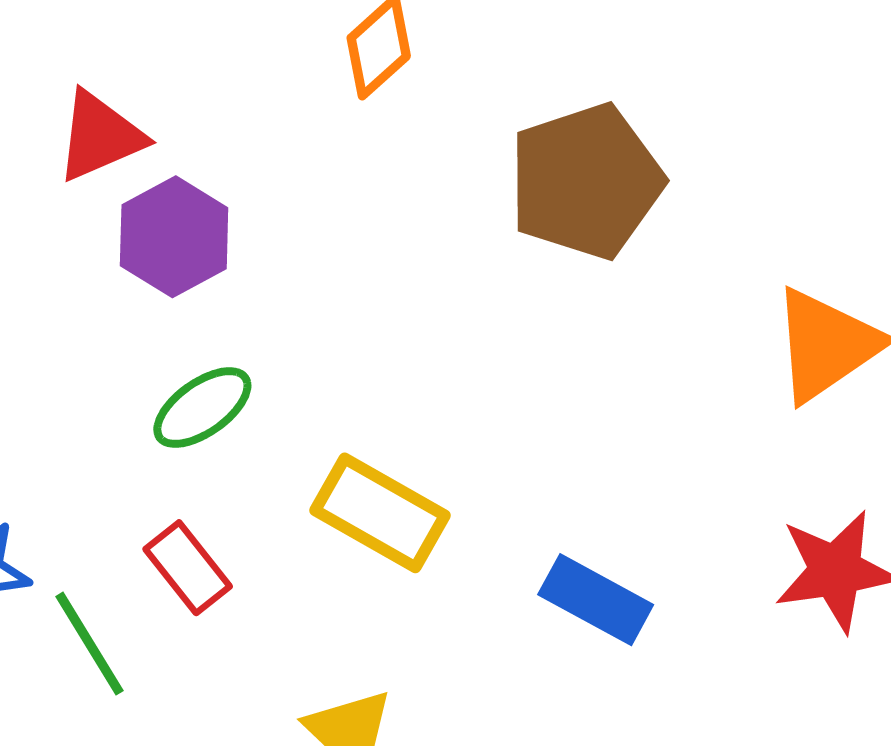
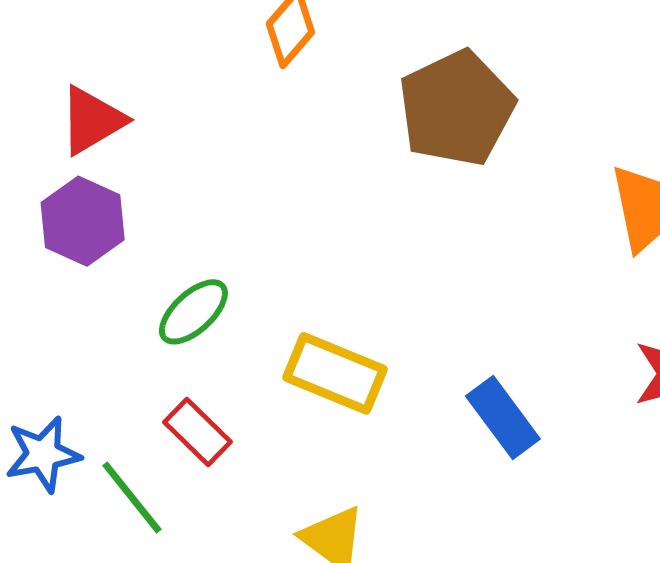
purple hexagon: (174, 237) -> (83, 221), moved
blue rectangle: (596, 600) -> (503, 417), turned 32

